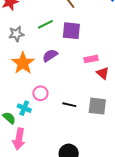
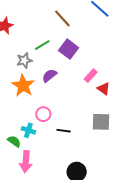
purple square: (71, 31) -> (69, 49), turned 36
gray star: (16, 34) -> (24, 60), moved
pink rectangle: (91, 59) -> (91, 76), turned -32
black line: (69, 105) -> (64, 131), moved

